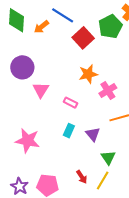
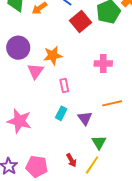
orange star: (88, 74) -> (53, 55), moved
pink cross: (108, 91) -> (103, 64), moved, turned 30
pink rectangle: (71, 103) -> (64, 85), turned 48

